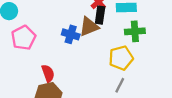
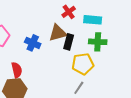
black rectangle: (100, 15) -> (69, 42), moved
blue cross: (71, 34) -> (33, 43), moved

